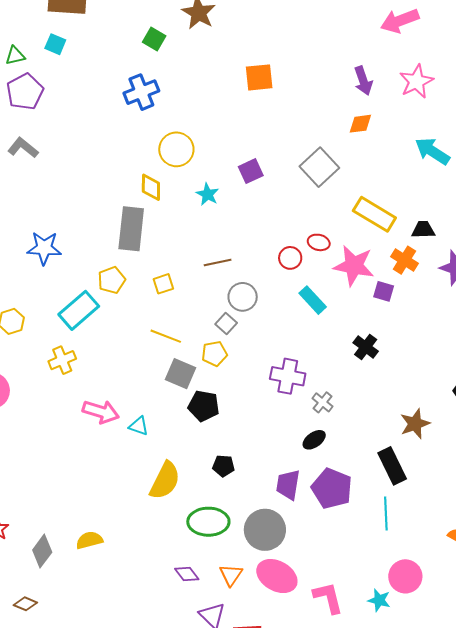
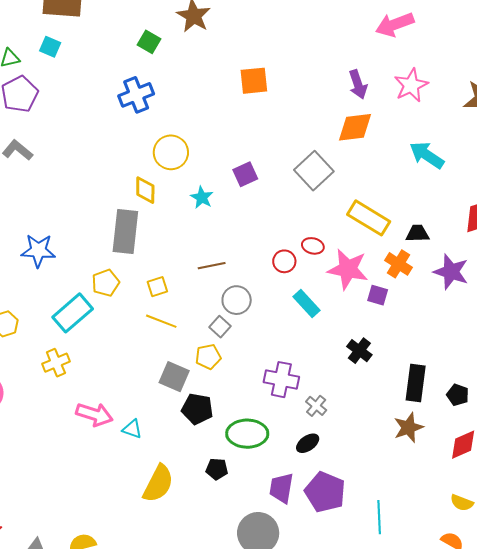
orange diamond: (360, 124) -> (355, 127), size x1.5
yellow line: (166, 336) -> (161, 321), moved
black rectangle: (392, 466) -> (416, 383), moved, turned 33
green ellipse: (208, 522) -> (247, 434), moved

